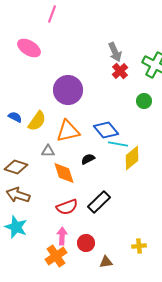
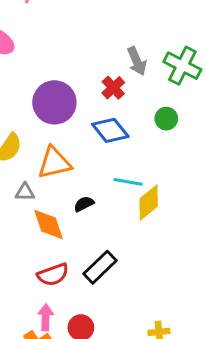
gray arrow: (115, 52) -> (137, 61), moved
red cross: (120, 71) -> (113, 88), moved
blue diamond: (106, 130) -> (110, 130), moved

